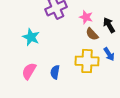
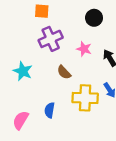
brown semicircle: (92, 34) -> (64, 72), moved
pink semicircle: (29, 71) -> (21, 120), moved

